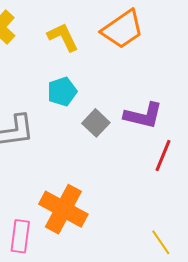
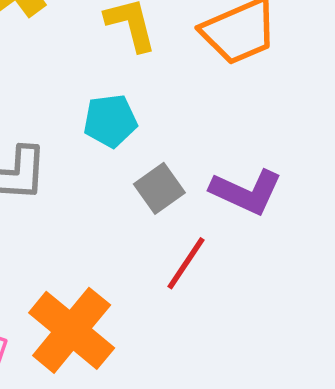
red line: (163, 156) -> (186, 263), moved

